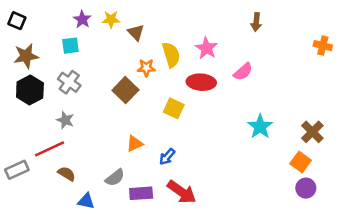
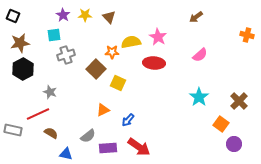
brown arrow: (256, 22) -> (196, 17), turned 48
brown triangle: (136, 32) -> (109, 17), moved
yellow semicircle: (171, 55) -> (131, 42), turned -84
pink semicircle: (243, 72) -> (200, 55), moved
gray cross: (69, 82) -> (66, 55), moved, turned 36
yellow square: (174, 108) -> (118, 83), moved
orange square: (301, 162) -> (221, 124), moved
gray rectangle: (17, 170) -> (13, 130), turned 36

